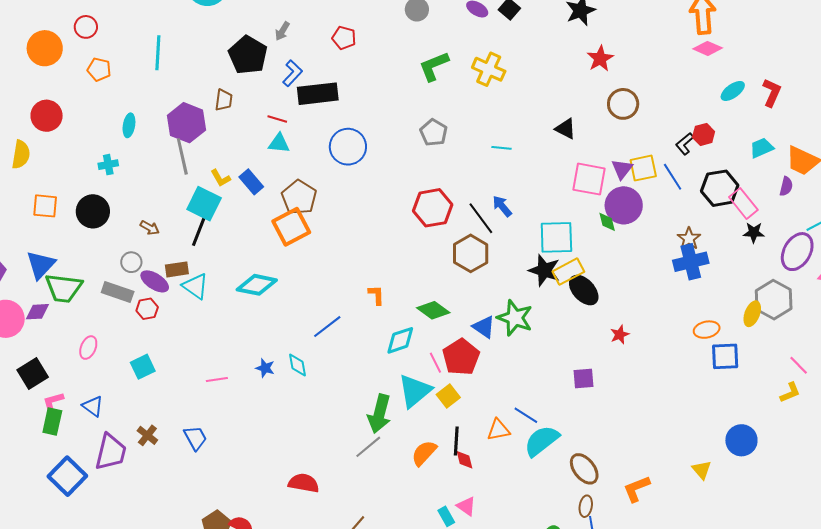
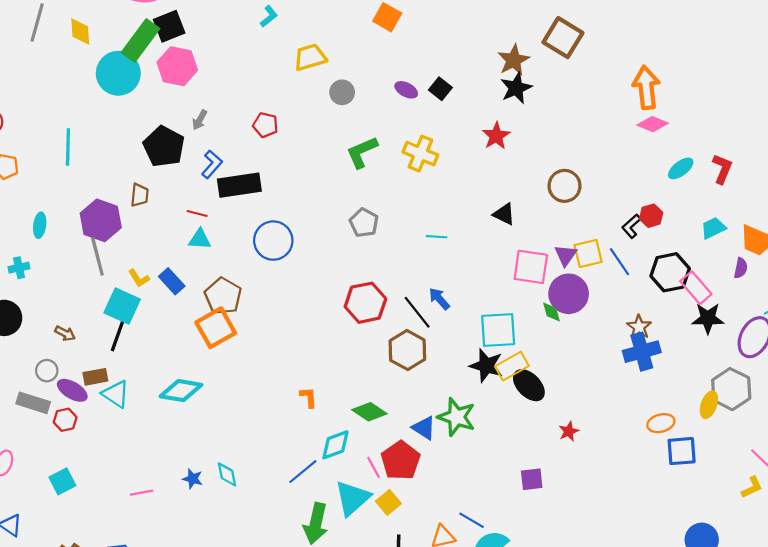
red star: (600, 59) -> (496, 136), moved
black star: (754, 233) -> (708, 318), size x1.4
blue line: (327, 327) -> (303, 472), moved

